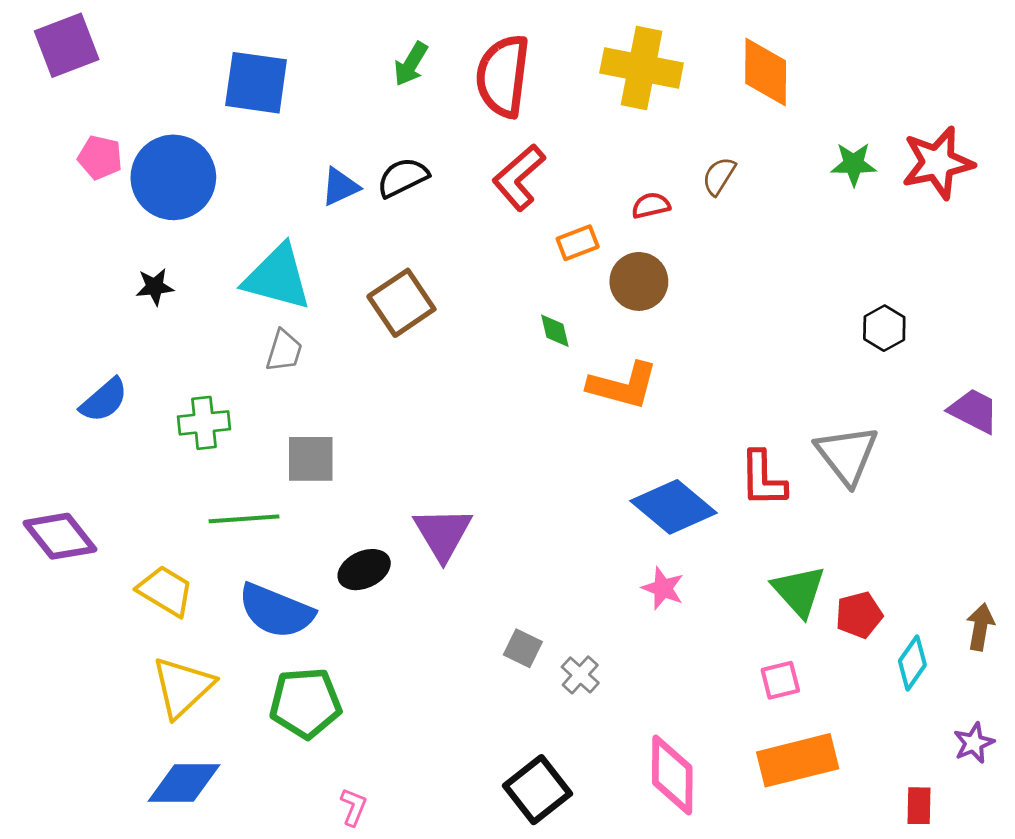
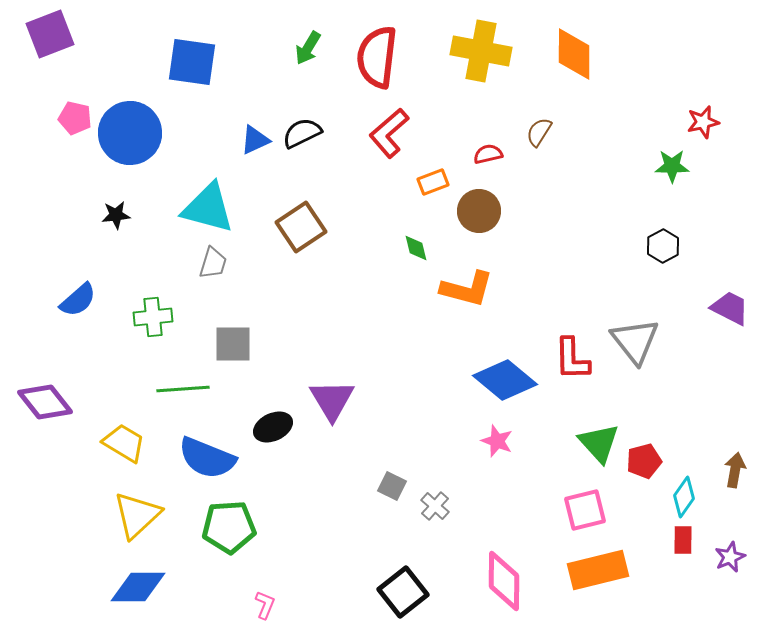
red star: (938, 163) -> (703, 122), size x0.6
green star: (854, 164) -> (672, 166), moved
pink square: (780, 680) -> (585, 510), size x1.4
red rectangle: (919, 806) -> (683, 540), moved

